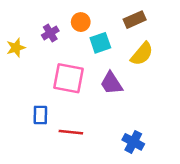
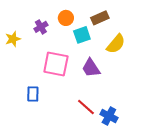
brown rectangle: (135, 20) -> (100, 18), moved
red line: (71, 132) -> (86, 107), moved, turned 36

